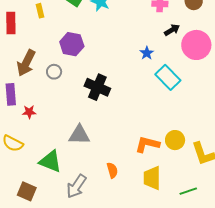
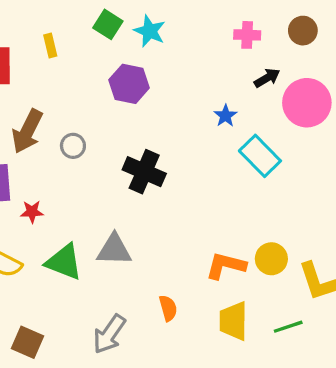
purple hexagon: (72, 44) -> (129, 84), moved
green triangle: (50, 161) -> (64, 262), moved
green line: (188, 191) -> (288, 327), moved

